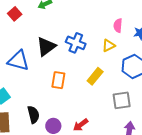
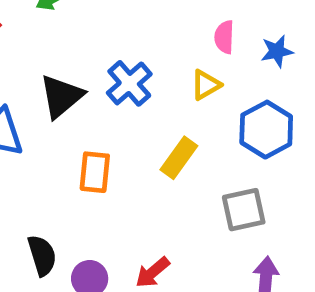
blue cross: (76, 43) -> (129, 83), turned 30

